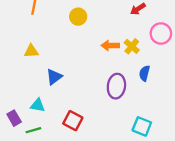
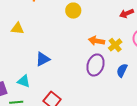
yellow triangle: (31, 51) -> (17, 28), moved
purple ellipse: (116, 86) -> (95, 65), moved

